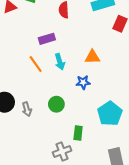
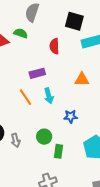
orange triangle: (92, 57) -> (82, 79), moved
green rectangle: (78, 133) -> (59, 151), moved

